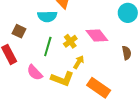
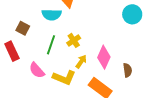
pink diamond: (97, 35) -> (104, 57), moved, turned 60
brown semicircle: (127, 53) -> (127, 70), moved

